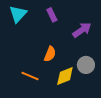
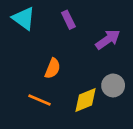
cyan triangle: (18, 14) -> (24, 18), turned -36
orange semicircle: (50, 54) -> (53, 68), moved

